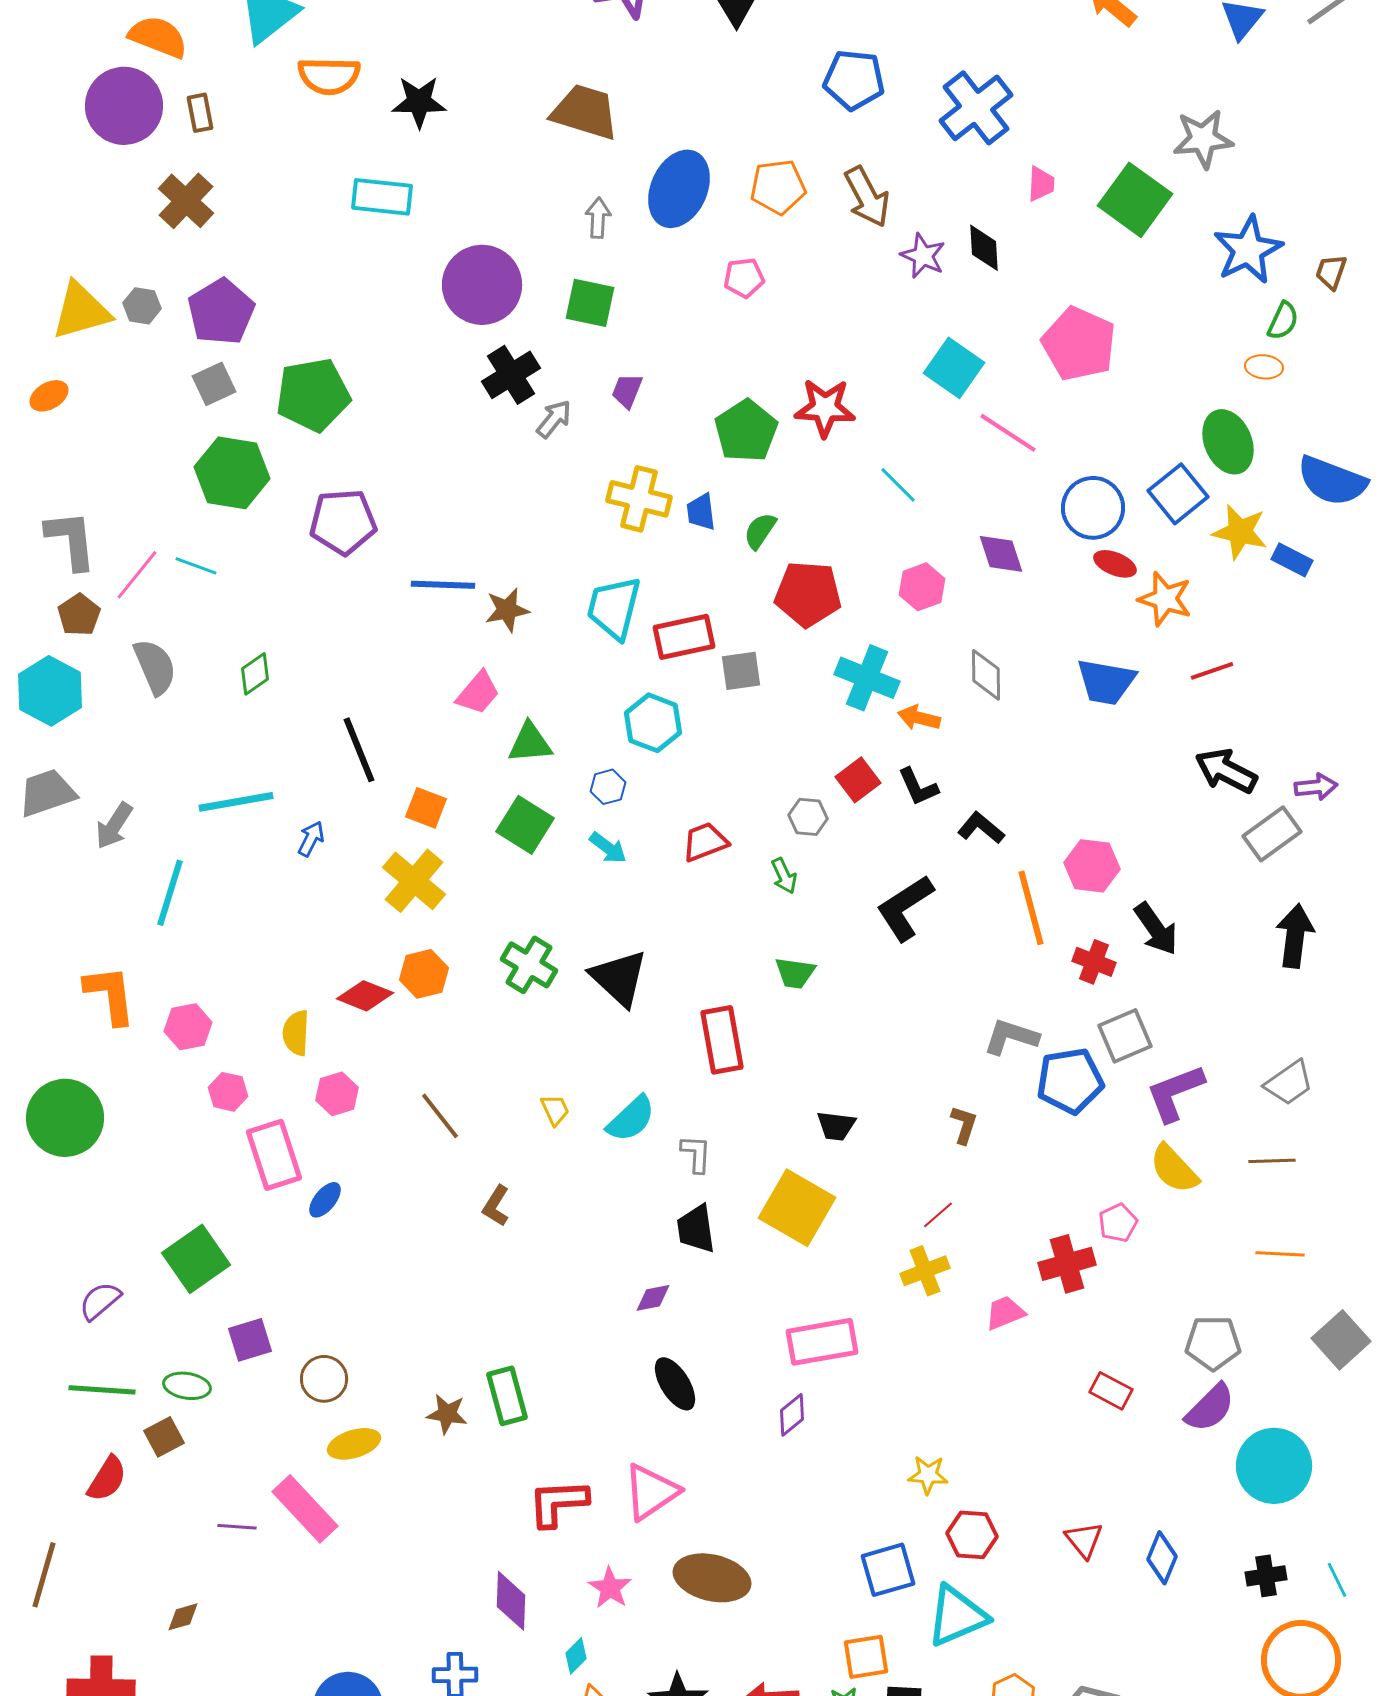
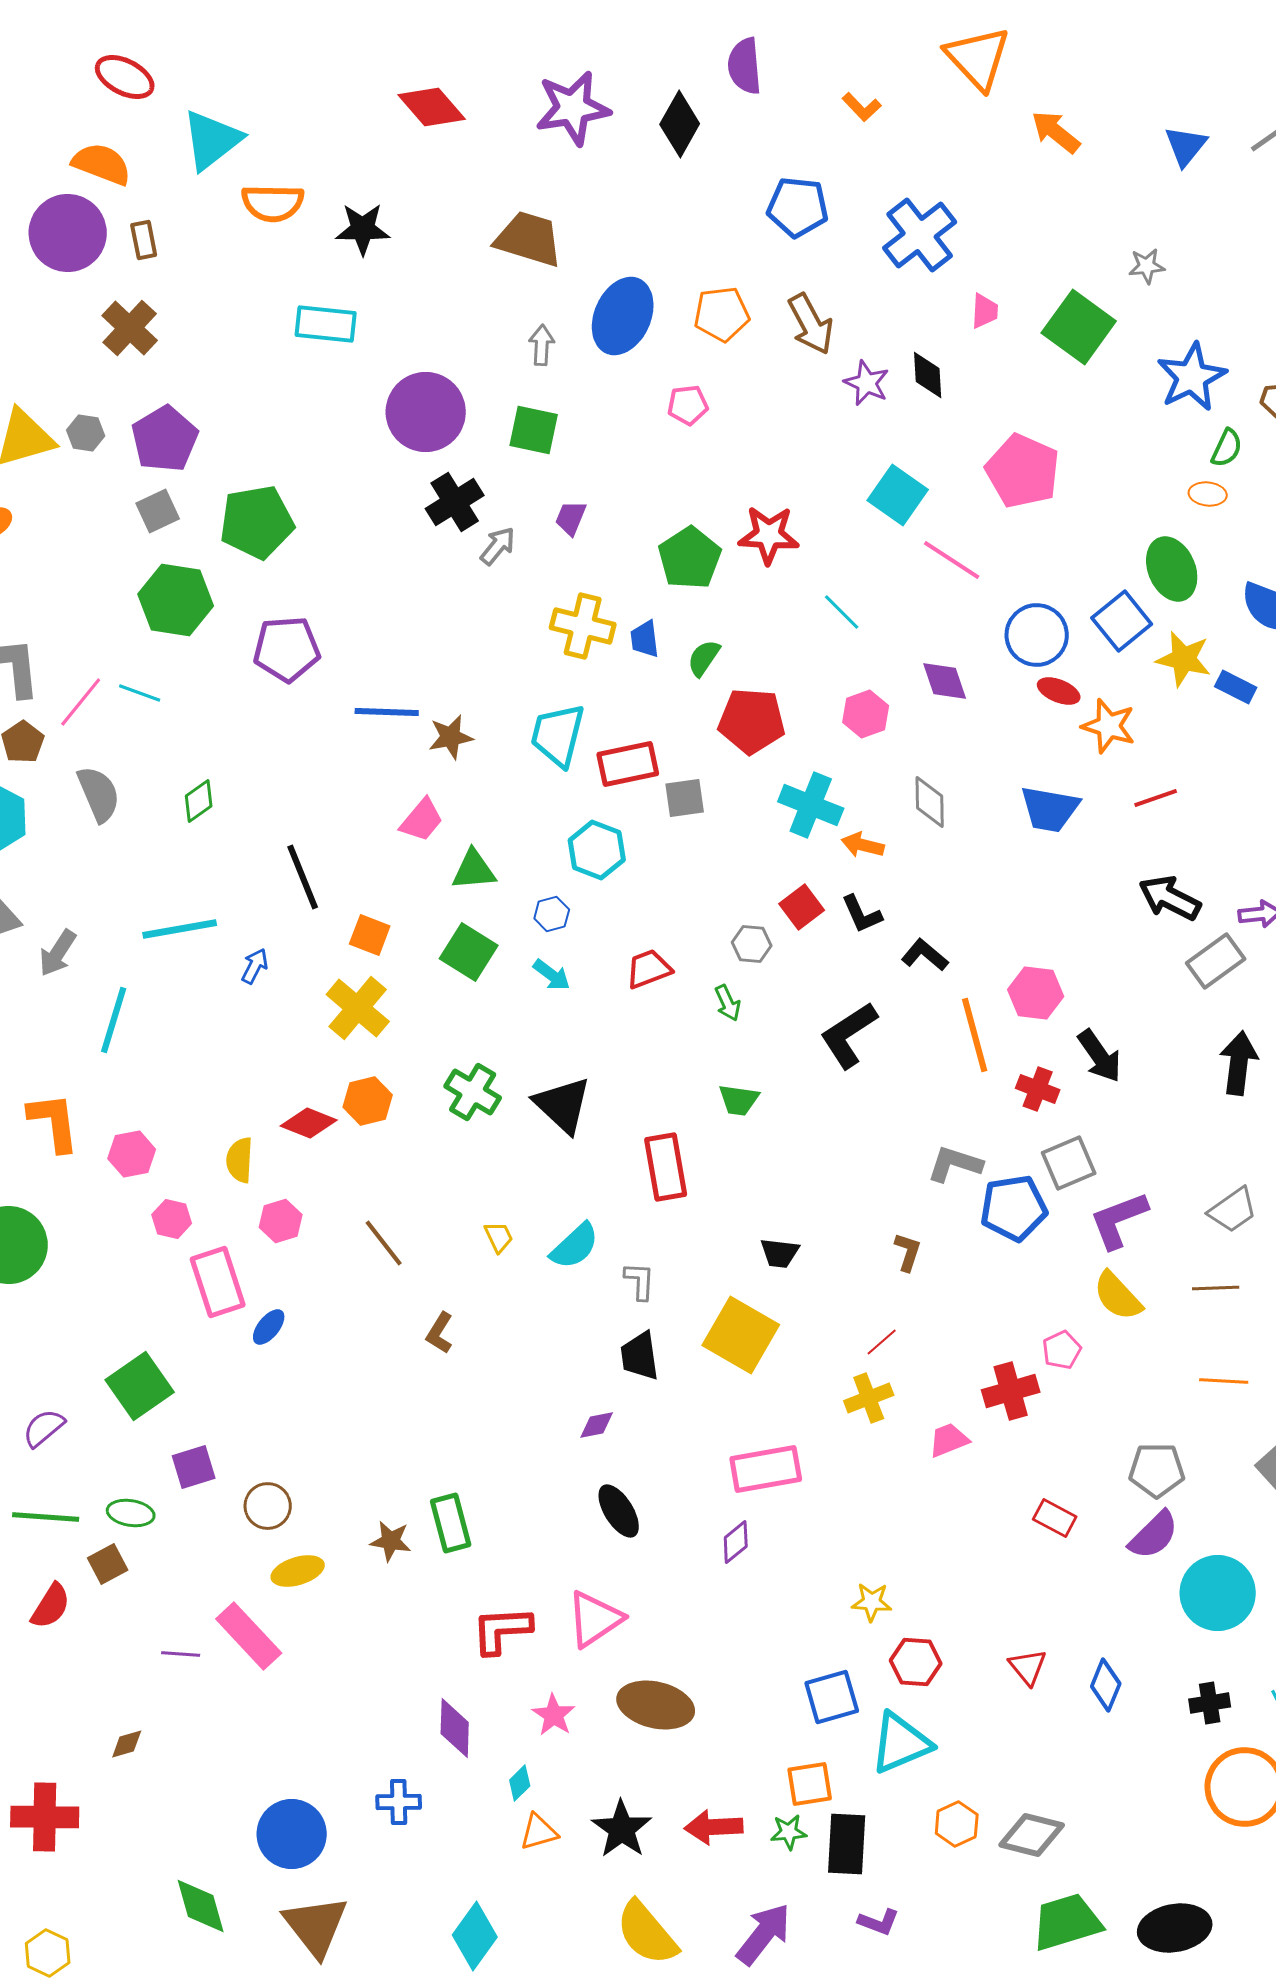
gray star: (1203, 139) -> (1147, 266), size x0.6

